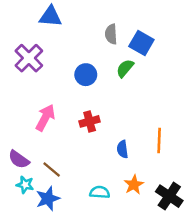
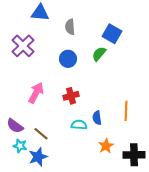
gray semicircle: (111, 34) -> (70, 27), moved
cyan semicircle: (100, 192) -> (79, 125), moved
black cross: (169, 196) -> (134, 155), turned -35

